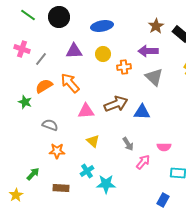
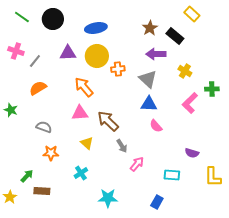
purple arrow: (148, 51) -> (156, 54), moved
yellow circle: (103, 54) -> (97, 56), size x1.5
orange arrow: (70, 83) -> (84, 87), moved
green star: (25, 102) -> (11, 110), moved
brown arrow: (116, 104) -> (108, 121), moved, turned -115
blue triangle: (142, 112) -> (149, 104), moved
pink semicircle: (164, 147) -> (156, 126), moved, turned 48
cyan star: (106, 184) -> (108, 198), moved
brown rectangle: (61, 188) -> (42, 191), moved

